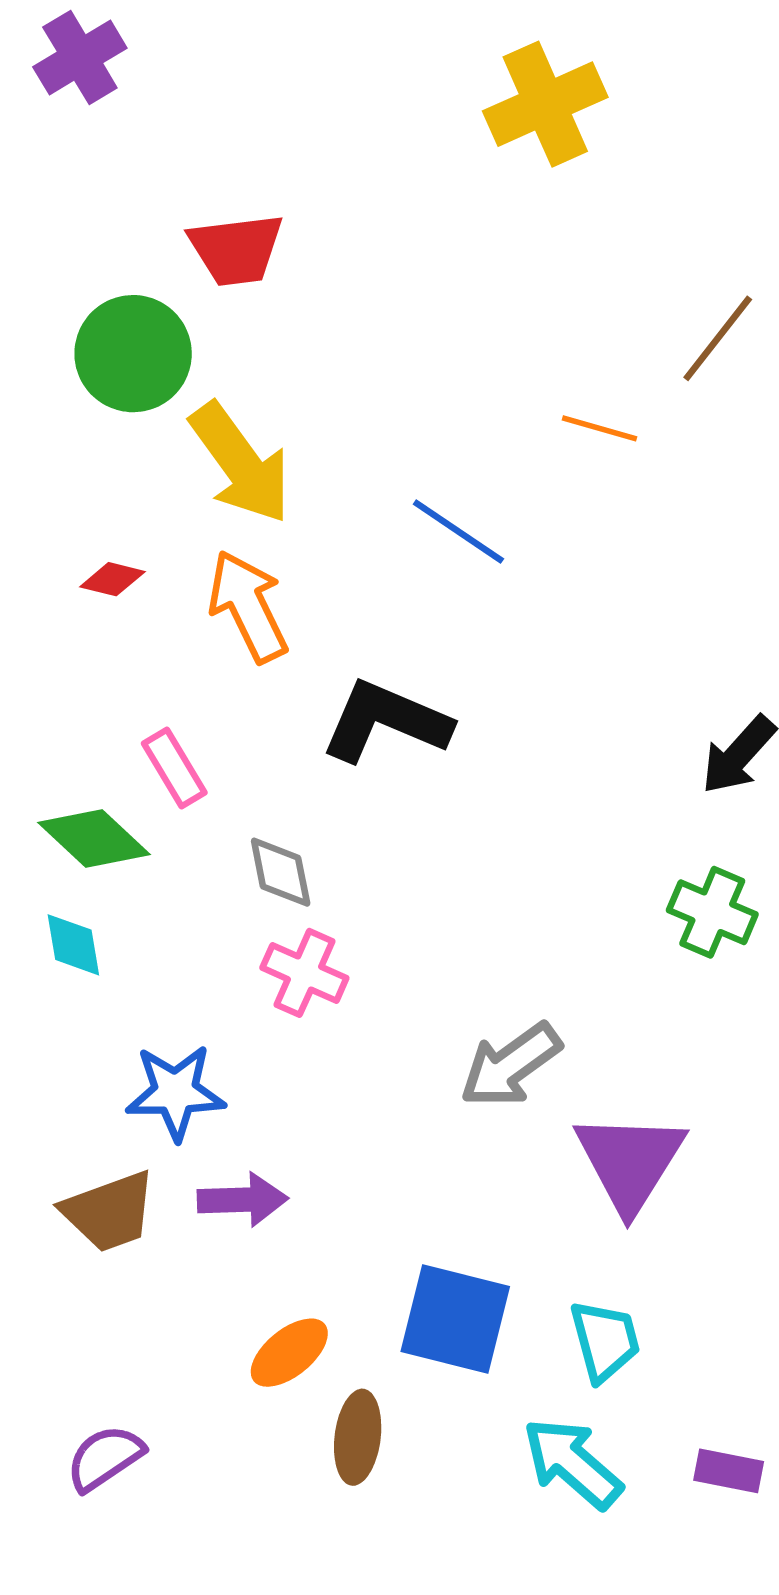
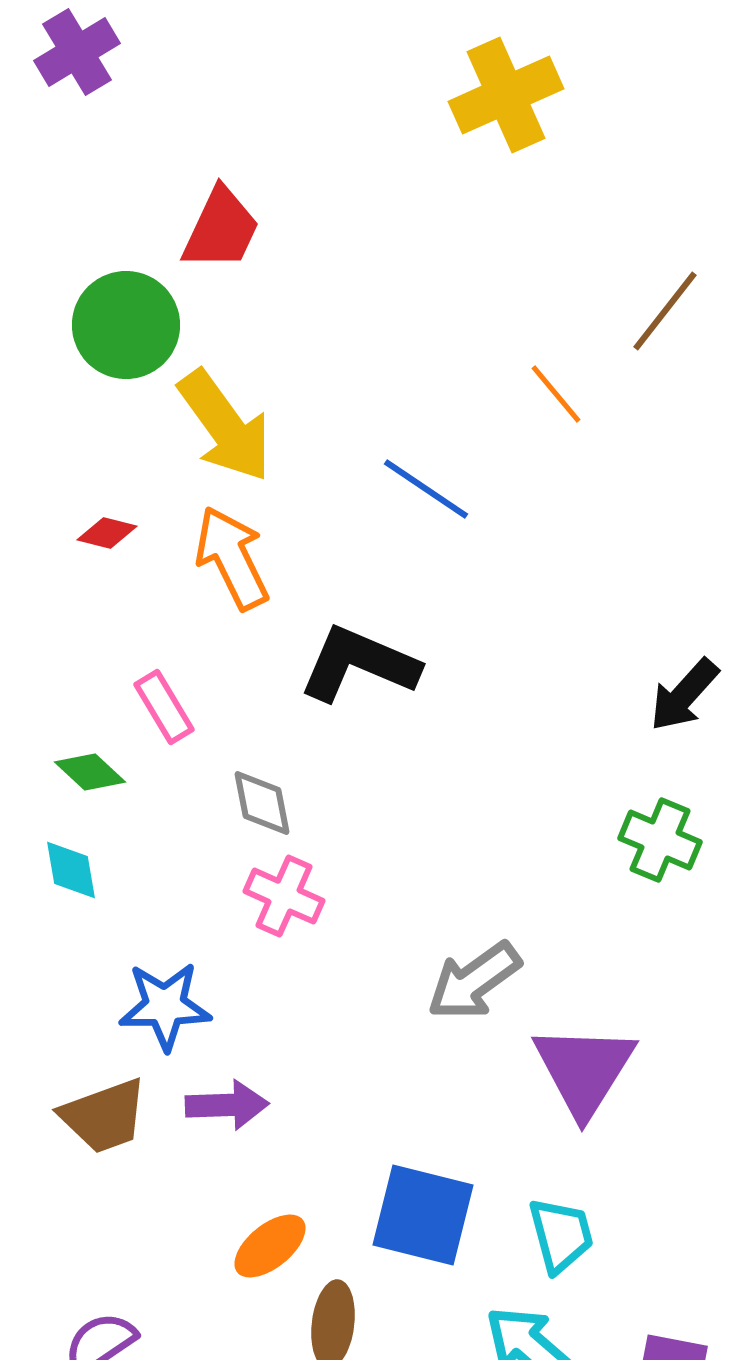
red trapezoid: (236, 249) -> (221, 229), turned -58
orange line: (599, 428) -> (556, 394), turned 34
green diamond: (94, 838) -> (90, 772), size x0.7

